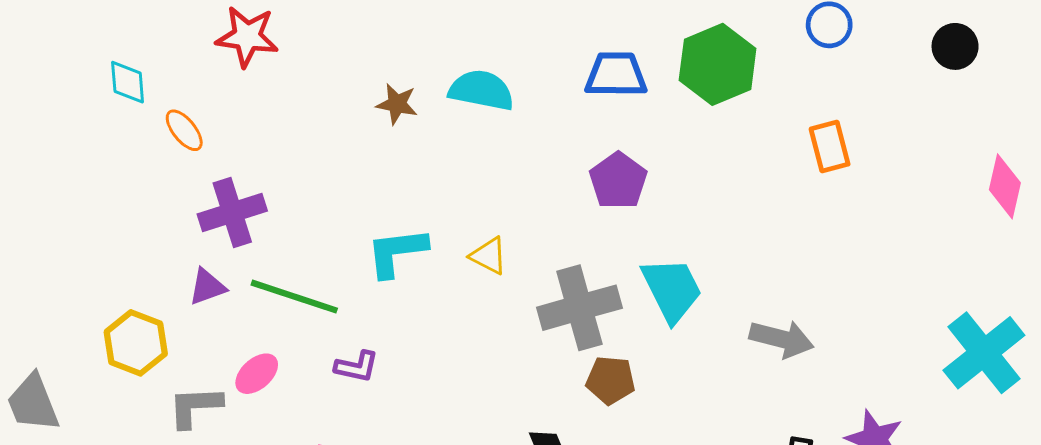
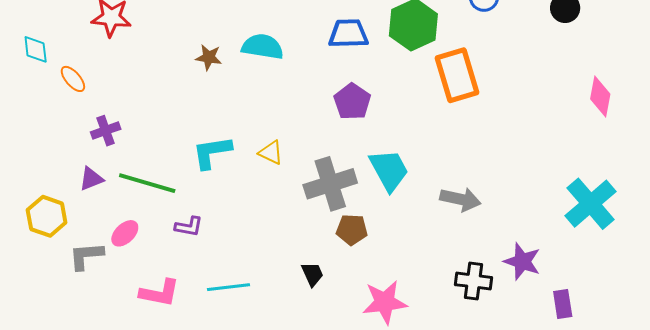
orange rectangle: (830, 146) -> (457, 75), moved, size x1.6
purple cross: (232, 212) -> (106, 131), size x0.7

